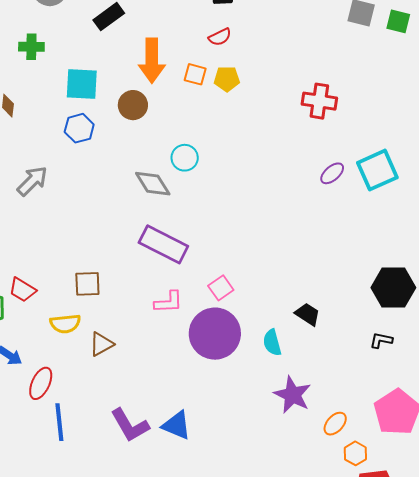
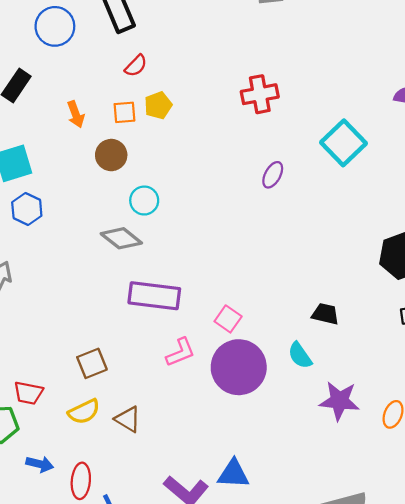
orange arrow: (152, 61) -> (76, 114), size x0.6
brown circle: (133, 105) -> (111, 155), moved
purple ellipse: (332, 173) -> (273, 175), moved
brown triangle: (101, 344) -> (128, 419), turned -40

